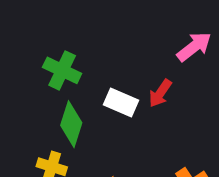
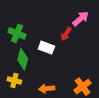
red arrow: (160, 93) -> (66, 34), moved

